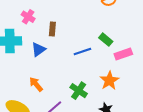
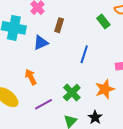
green rectangle: (106, 40) -> (103, 21), moved
blue line: (82, 51) -> (84, 54), turned -66

